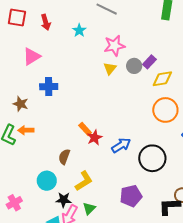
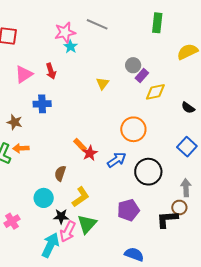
red arrow: (46, 22) -> (51, 71), moved
pink star: (114, 46) -> (65, 32), moved
gray circle: (134, 66) -> (133, 65), moved
orange circle: (165, 110) -> (133, 129), moved
green triangle: (89, 208) -> (87, 224), size x1.5

